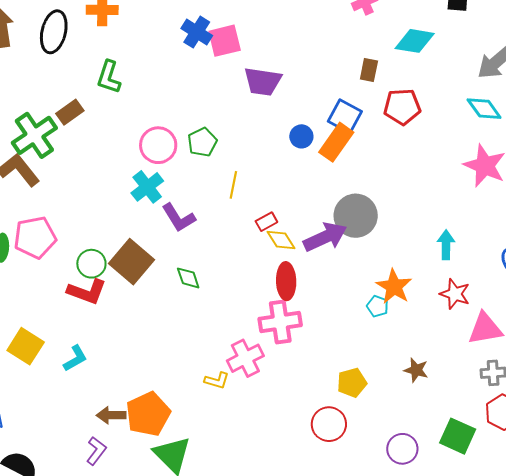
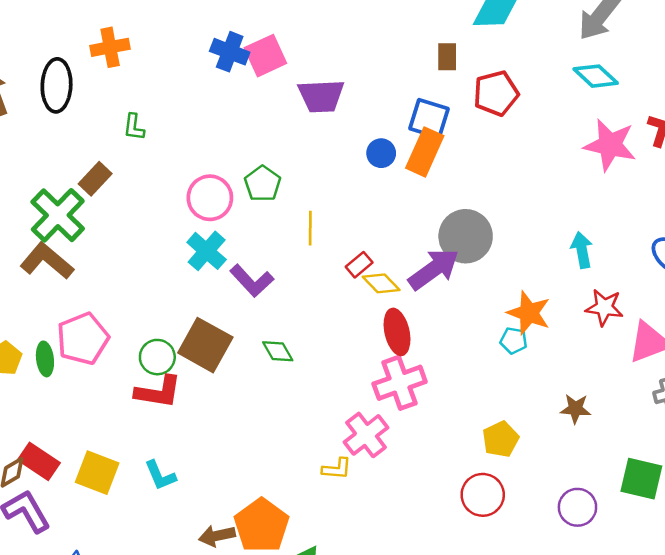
green L-shape: (109, 77) -> (134, 127), size x0.7
cyan L-shape: (75, 358) -> (160, 475), turned 108

